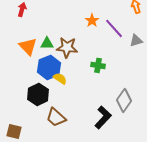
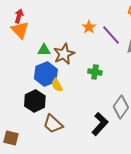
orange triangle: (28, 46) -> (20, 30), moved
brown star: (67, 47) -> (64, 54), turned -30
yellow semicircle: (60, 78) -> (57, 85), turned -152

